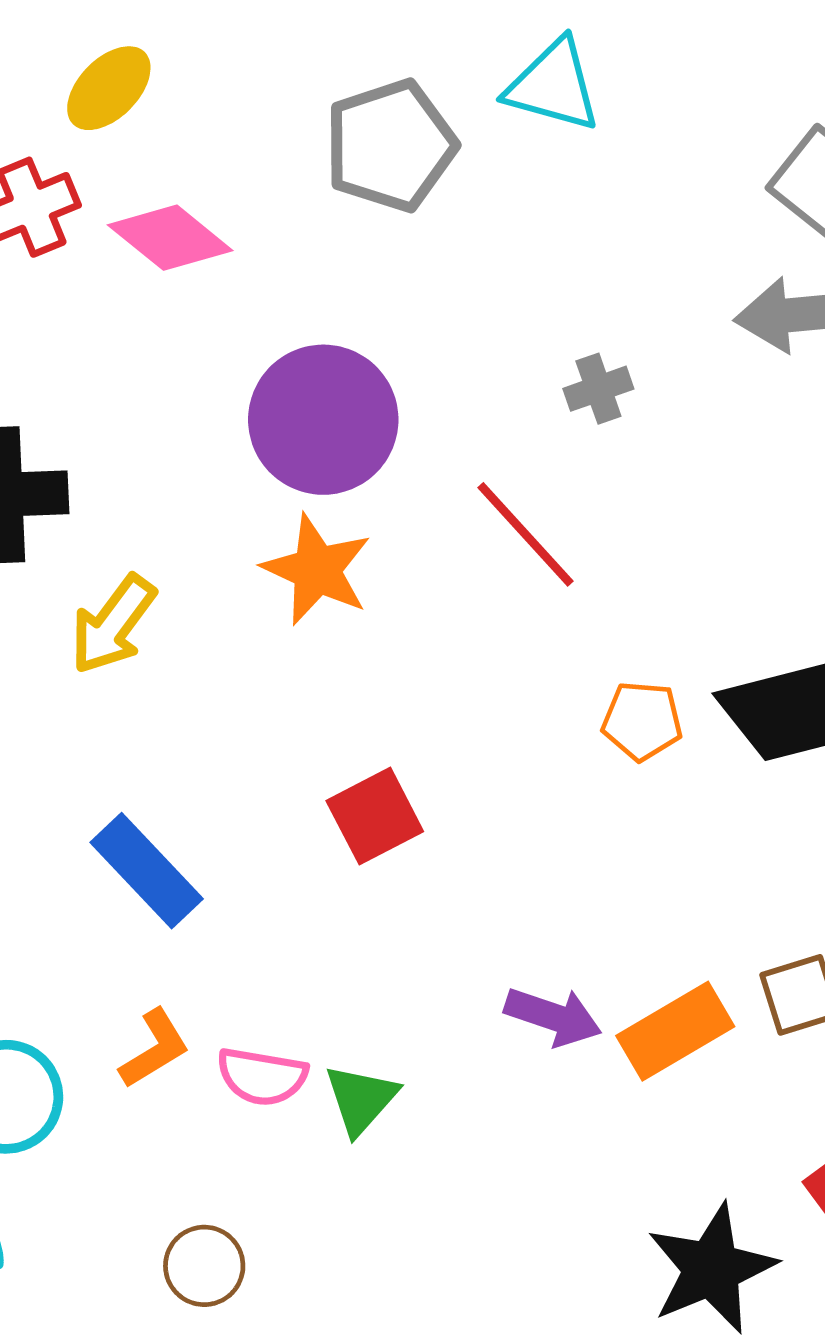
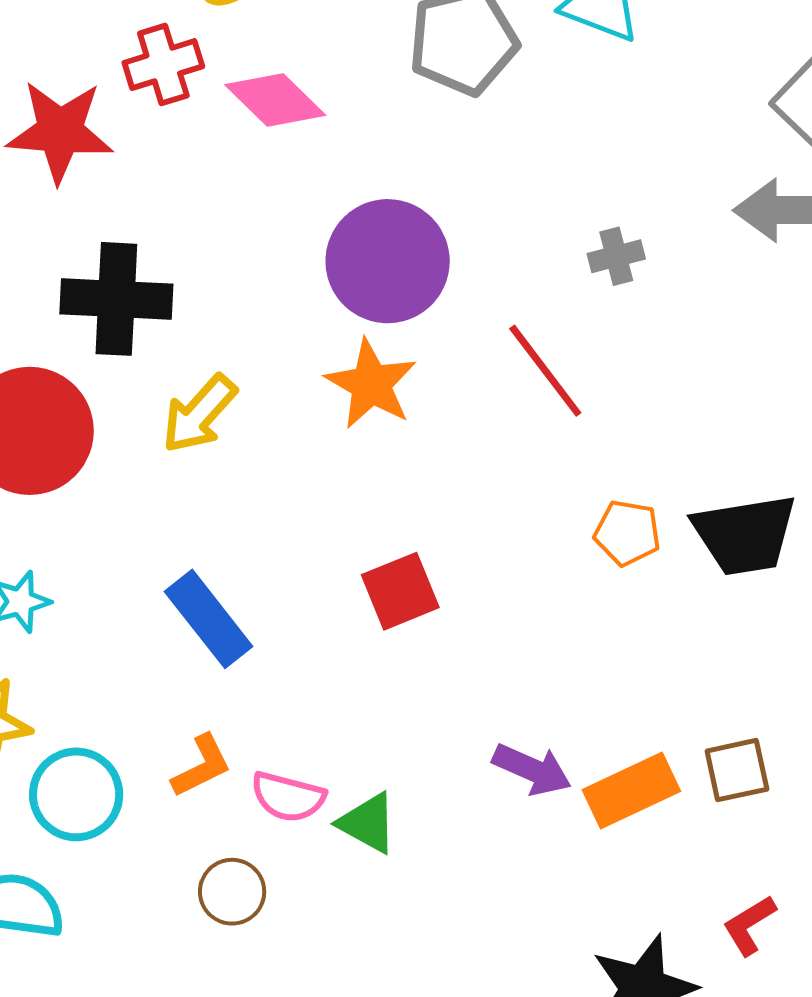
green triangle: (361, 1099) -> (368, 823), turned -48
brown circle: (204, 1266) -> (232, 892), moved

